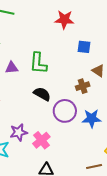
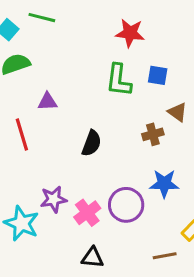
green L-shape: (38, 63) -> (119, 80), moved
black semicircle: (42, 94) -> (92, 143), turned 78
purple circle: (65, 111) -> (126, 205), moved

